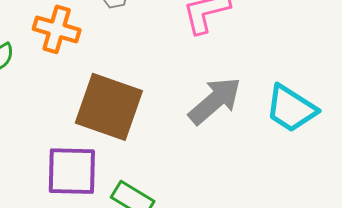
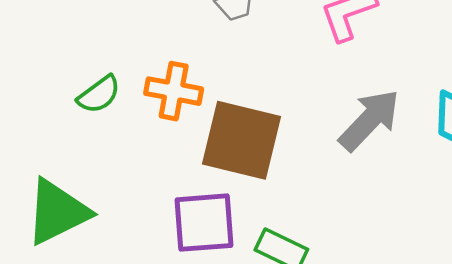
orange cross: (57, 29) -> (174, 91), moved

